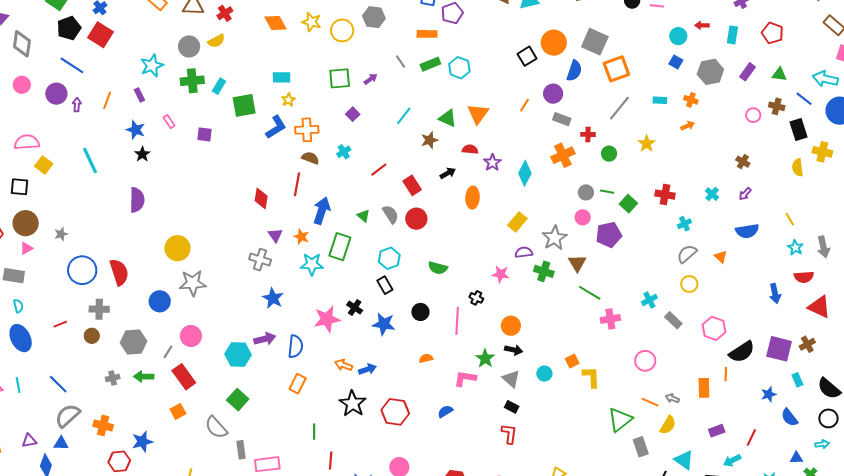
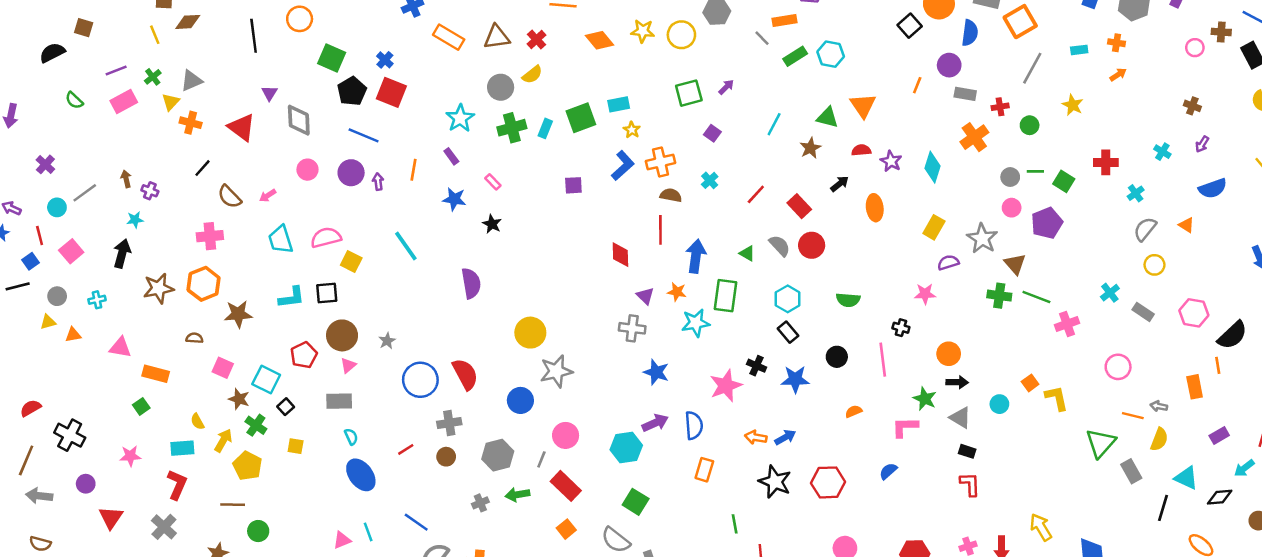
gray line: (401, 62) -> (762, 38), moved
green square: (244, 105) -> (581, 118), moved
purple square: (204, 134) -> (573, 185), moved
black star: (142, 154) -> (492, 224), moved
green cross: (544, 271) -> (999, 296), moved

